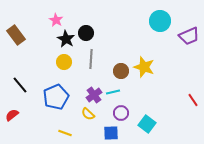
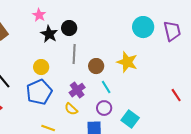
cyan circle: (160, 21) -> (143, 27), moved
purple trapezoid: (189, 36) -> (172, 31), turned -80
yellow circle: (64, 62) -> (41, 67), moved
brown circle: (121, 71) -> (96, 66), moved
cyan line: (113, 92) -> (106, 87), moved, turned 72

